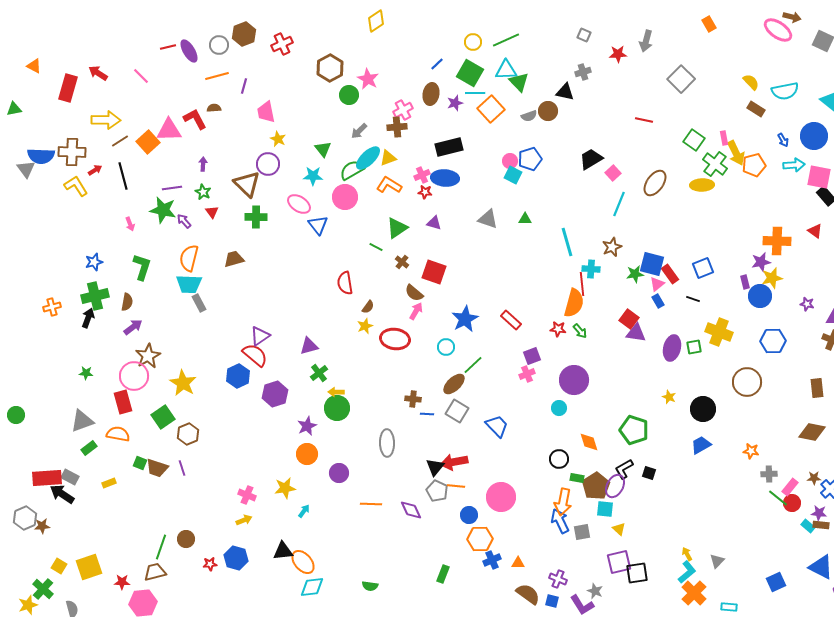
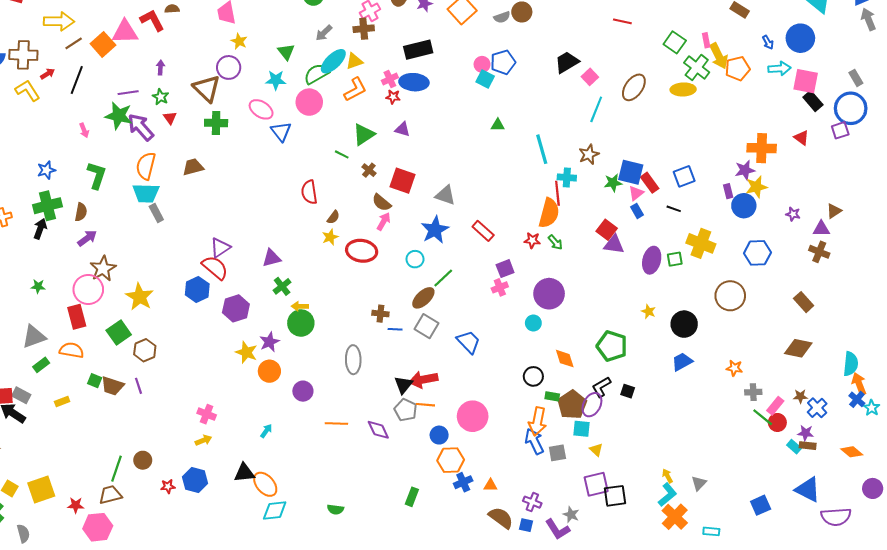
black line: (123, 176) -> (77, 80), turned 36
orange L-shape: (389, 185) -> (355, 89), turned 120
gray triangle: (488, 219) -> (445, 195), moved
purple arrow: (184, 221) -> (141, 127), size x1.8
brown rectangle: (817, 388) -> (804, 302), turned -36
yellow star: (285, 488) -> (246, 352), moved, turned 30

